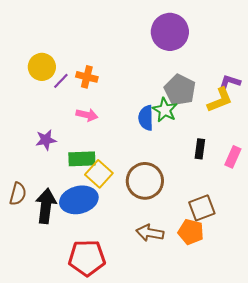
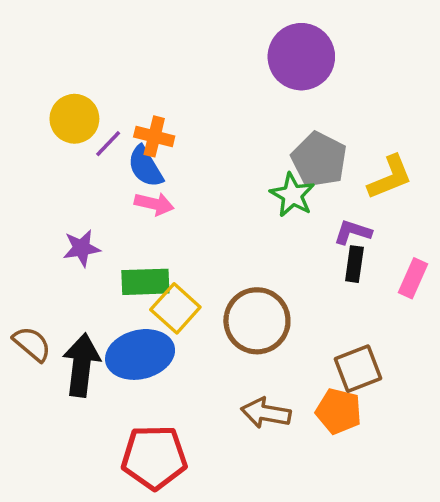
purple L-shape: (230, 82) -> (353, 232), moved
blue semicircle: (146, 118) -> (145, 167), moved, turned -30
brown semicircle: (18, 194) -> (32, 344), turned -65

